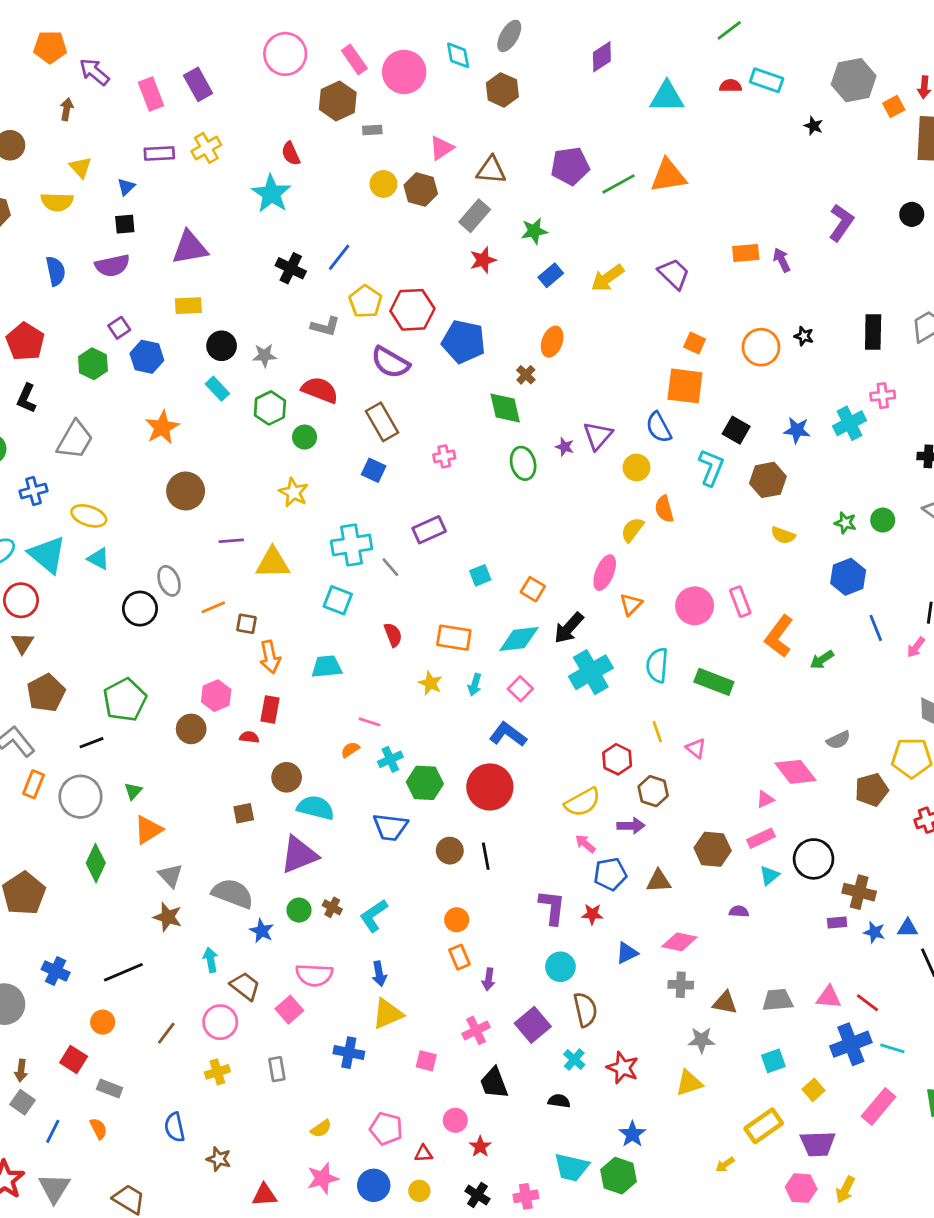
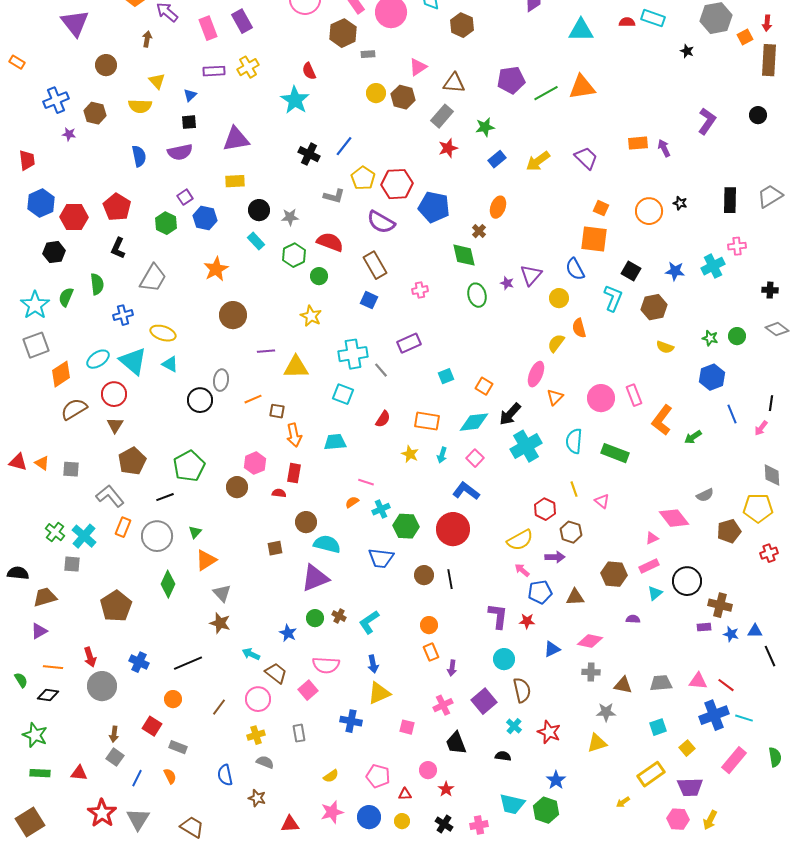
gray ellipse: (169, 581) -> (221, 380), turned 30
red semicircle: (393, 635) -> (383, 419), turned 54
gray semicircle: (233, 893) -> (265, 762), moved, size x0.6
cyan arrow: (211, 960) -> (251, 654), turned -54

